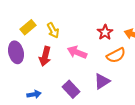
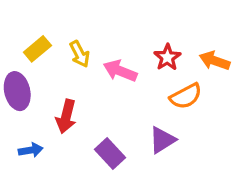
pink arrow: (77, 52) -> (120, 71), moved
red arrow: (45, 56) -> (66, 116), moved
blue arrow: (34, 94) -> (31, 150), moved

